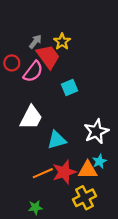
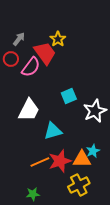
gray arrow: (35, 42) -> (19, 39), moved
cyan square: (70, 88) -> (69, 96), moved
white star: (96, 131) -> (95, 111), moved

